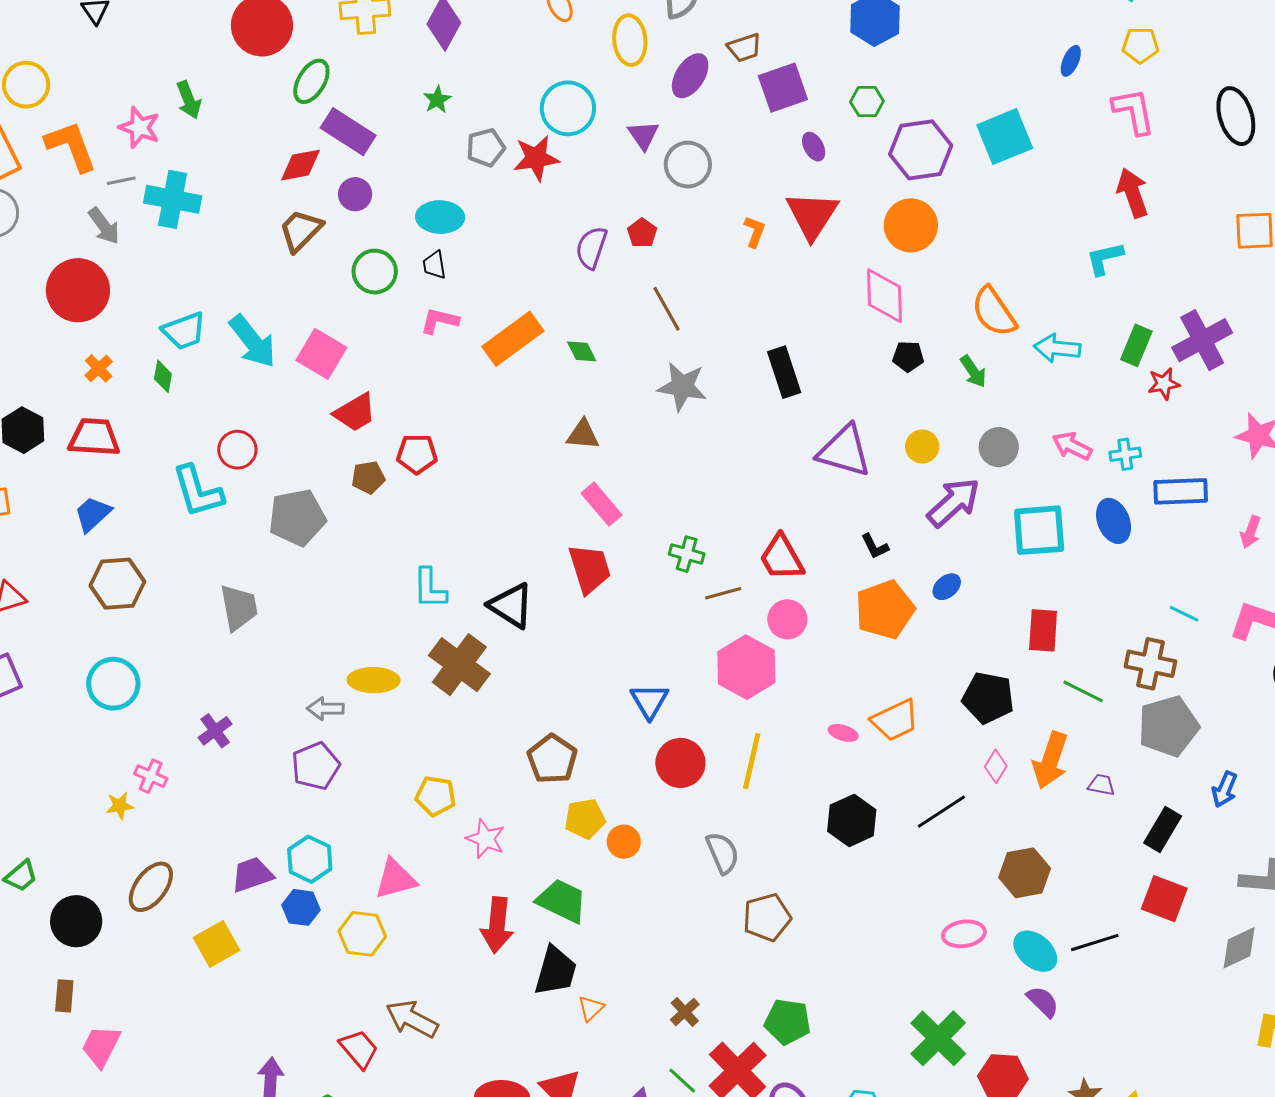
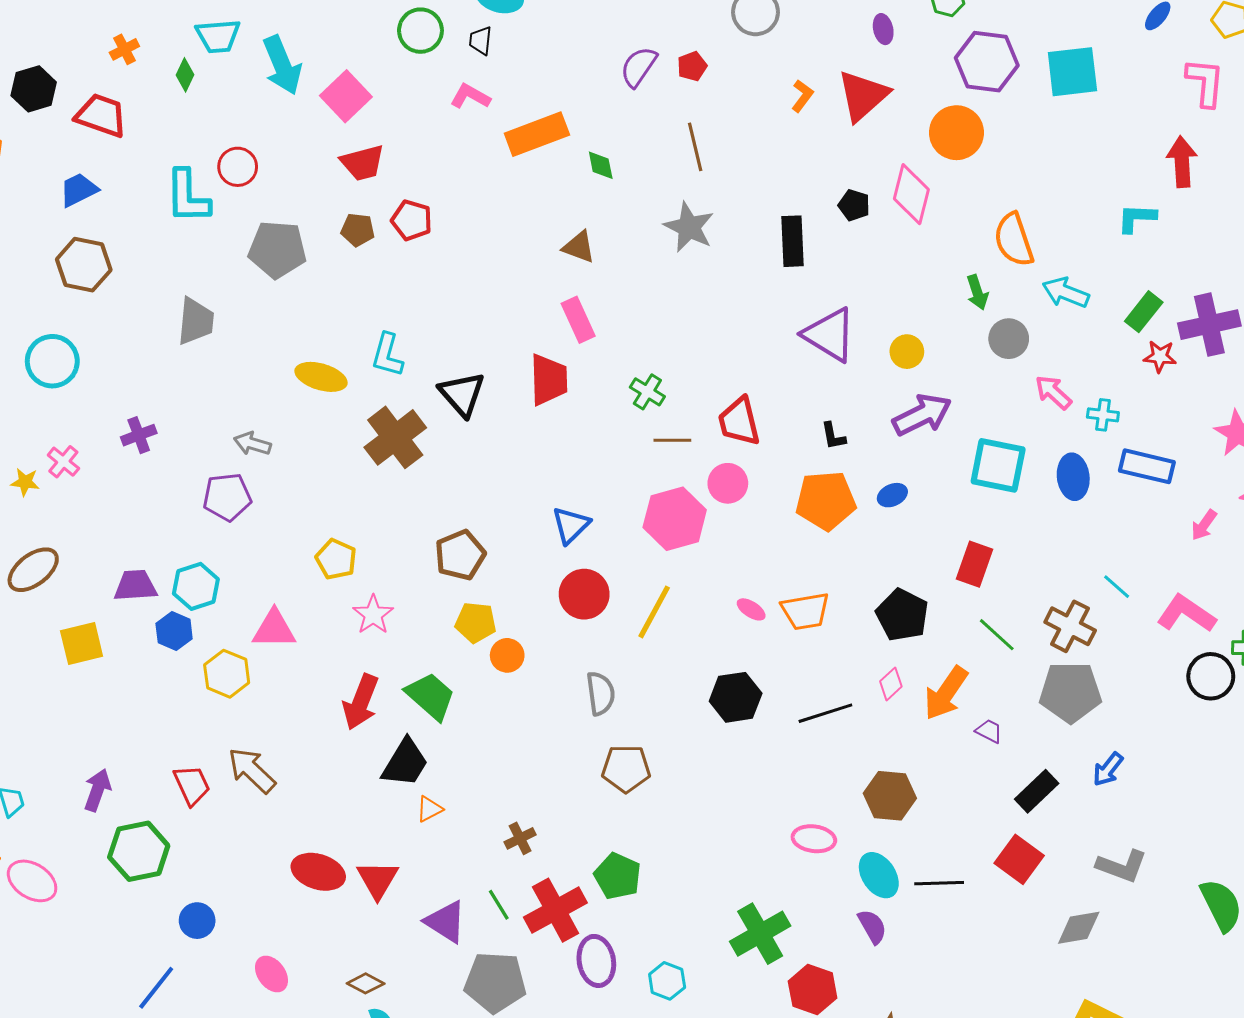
black pentagon: (908, 356) -> (854, 205), moved
gray circle: (999, 447) -> (1009, 339), moved
yellow ellipse: (374, 680) -> (321, 377), moved

